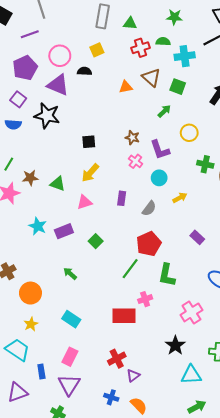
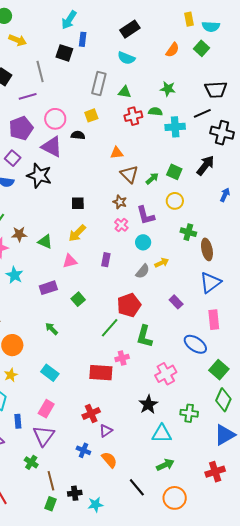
brown triangle: (151, 77) -> (129, 174), moved
green square: (178, 87) -> (174, 172), moved
gray semicircle: (149, 208) -> (143, 271), moved
cyan star: (38, 226) -> (15, 275), moved

